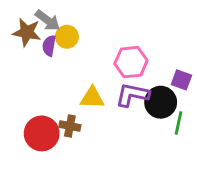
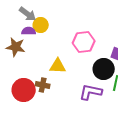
brown star: (27, 32) -> (16, 47), moved
purple semicircle: (49, 46) -> (29, 31), turned 80
purple L-shape: (132, 95) -> (91, 92), moved

